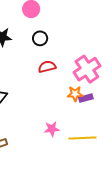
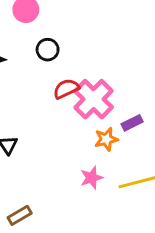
pink cross: (87, 69) -> (94, 99), moved
orange star: (75, 94) -> (106, 139), moved

